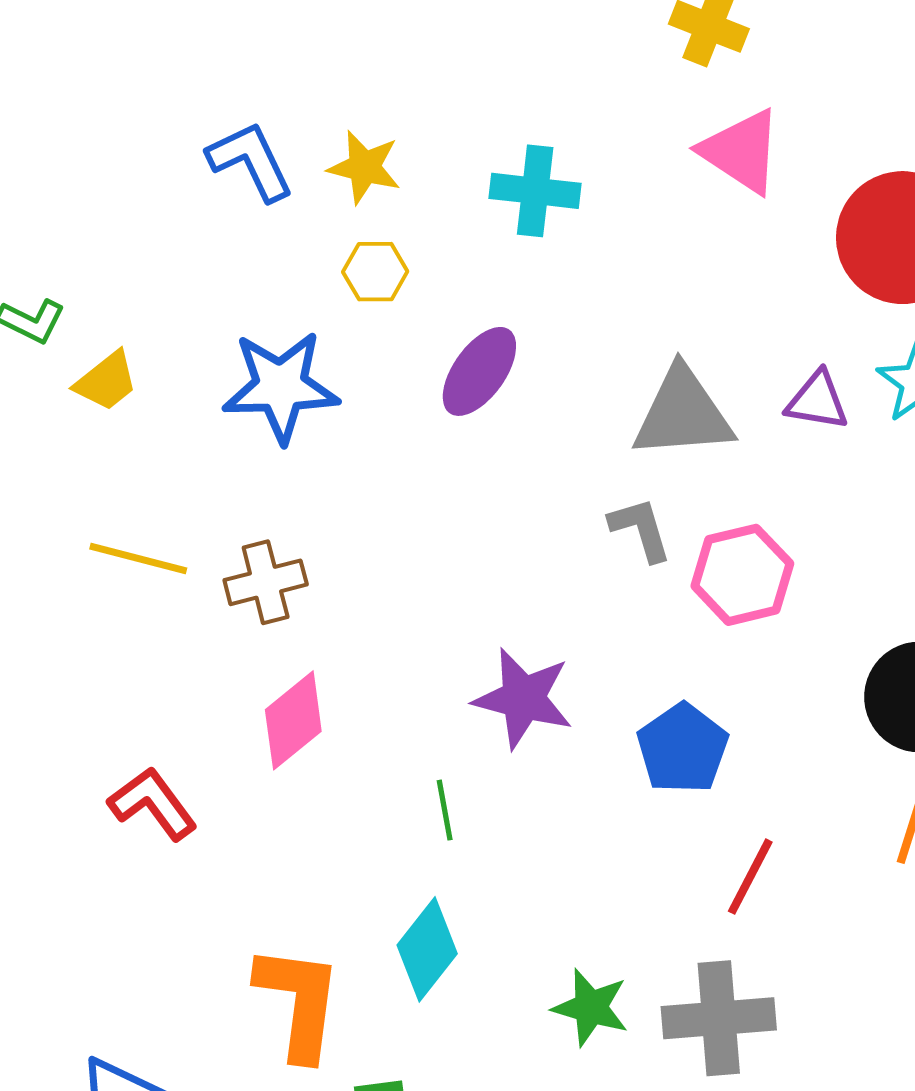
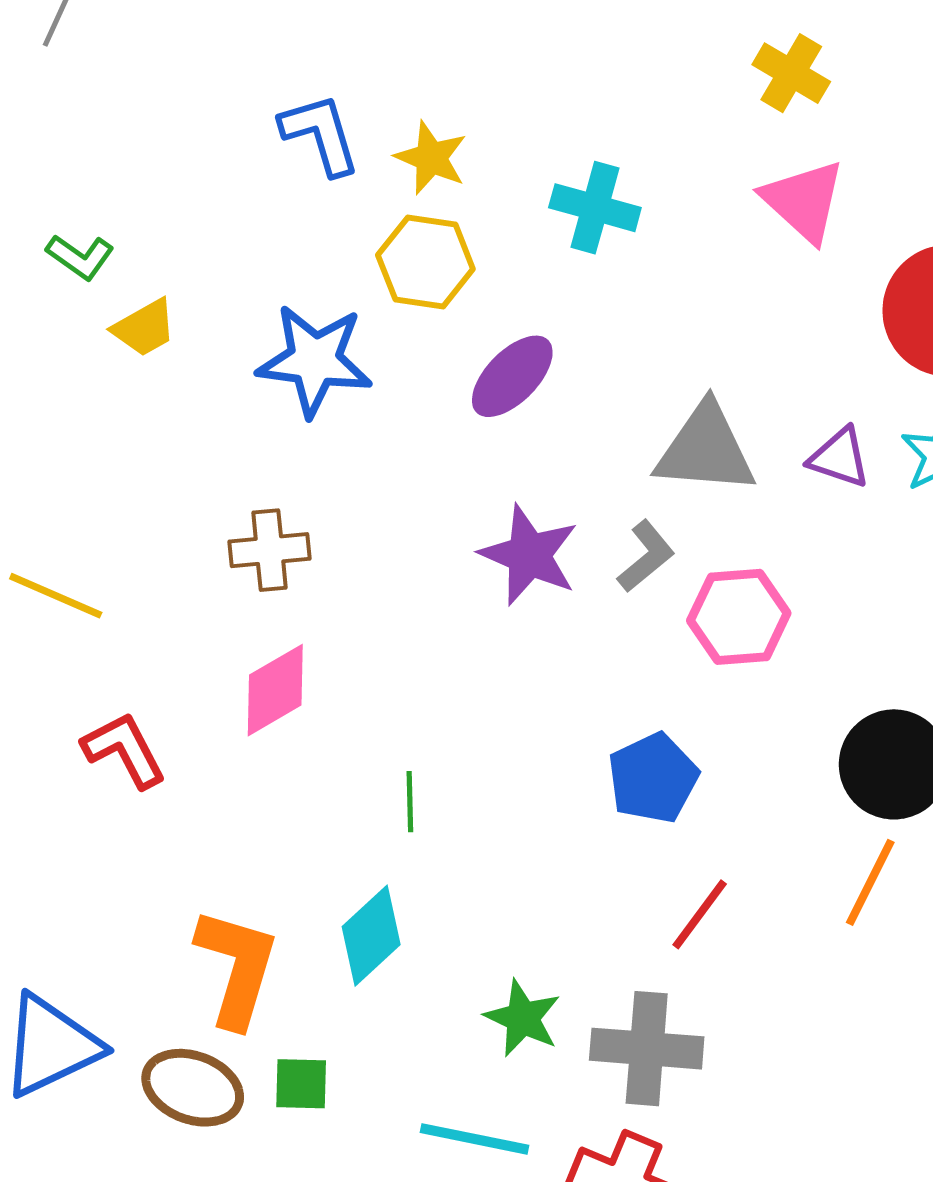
yellow hexagon: (375, 272) -> (425, 262), size x1.5
gray L-shape: (641, 529) -> (646, 556), turned 58
yellow line: (138, 558) -> (56, 596), moved
purple star: (523, 698) -> (529, 555), moved

